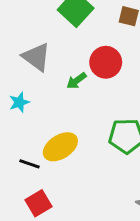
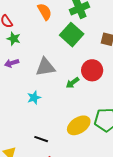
gray triangle: (36, 57) -> (45, 67), turned -45
yellow ellipse: (60, 147) -> (79, 125), moved

